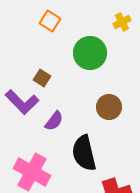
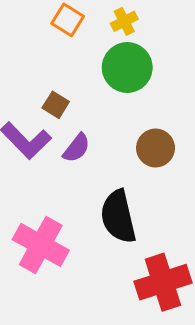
yellow cross: (122, 22) -> (124, 21), moved
purple semicircle: (54, 121) -> (77, 148), moved

